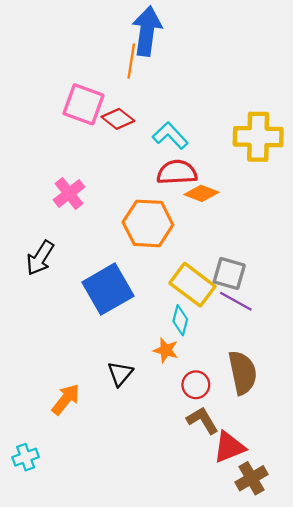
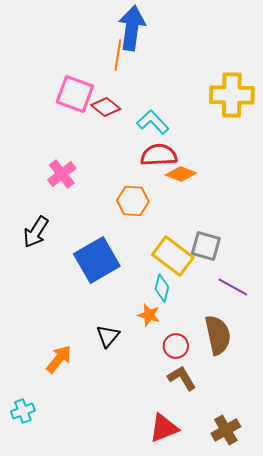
yellow cross: (258, 137) -> (232, 95), moved
orange hexagon: (148, 223) -> (133, 201), size x0.7
purple line: (236, 301) -> (233, 287), moved
red triangle: (229, 447) -> (164, 428), moved

